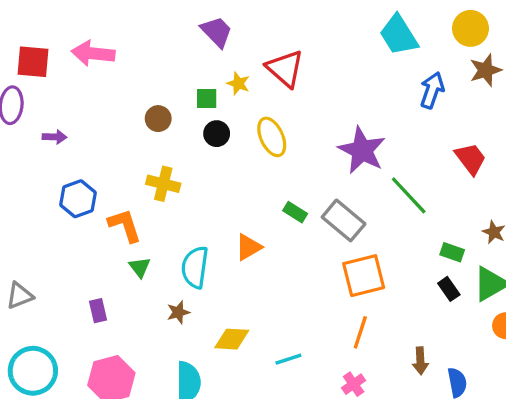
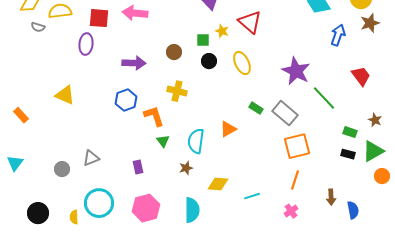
purple arrow: (55, 137) -> (134, 63), moved, size x1.6
black rectangle: (449, 289) -> (348, 154), turned -40

